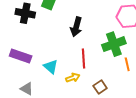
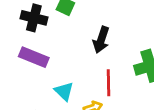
purple rectangle: (21, 56) -> (34, 57), moved

